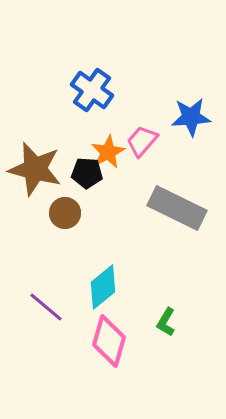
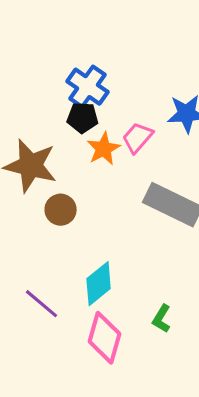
black pentagon: (87, 173) -> (83, 118), moved

